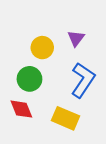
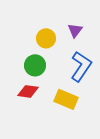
red diamond: (21, 109) -> (28, 91), turned -60

